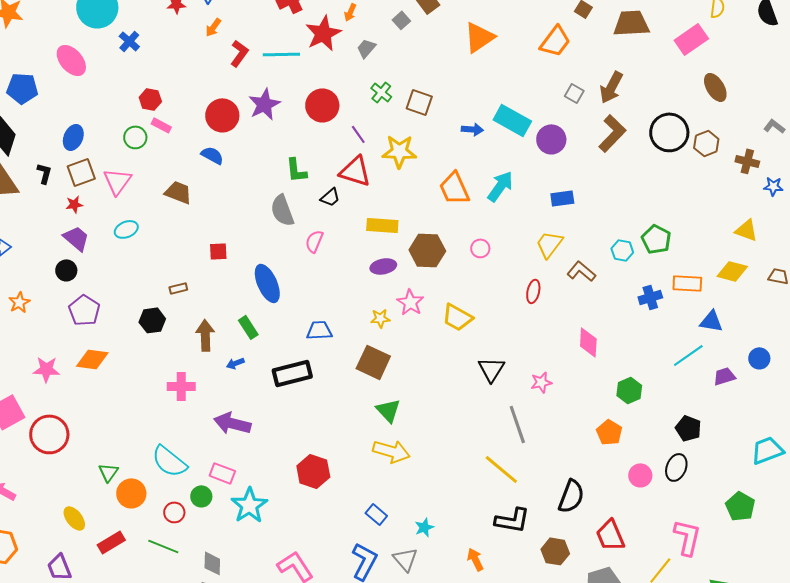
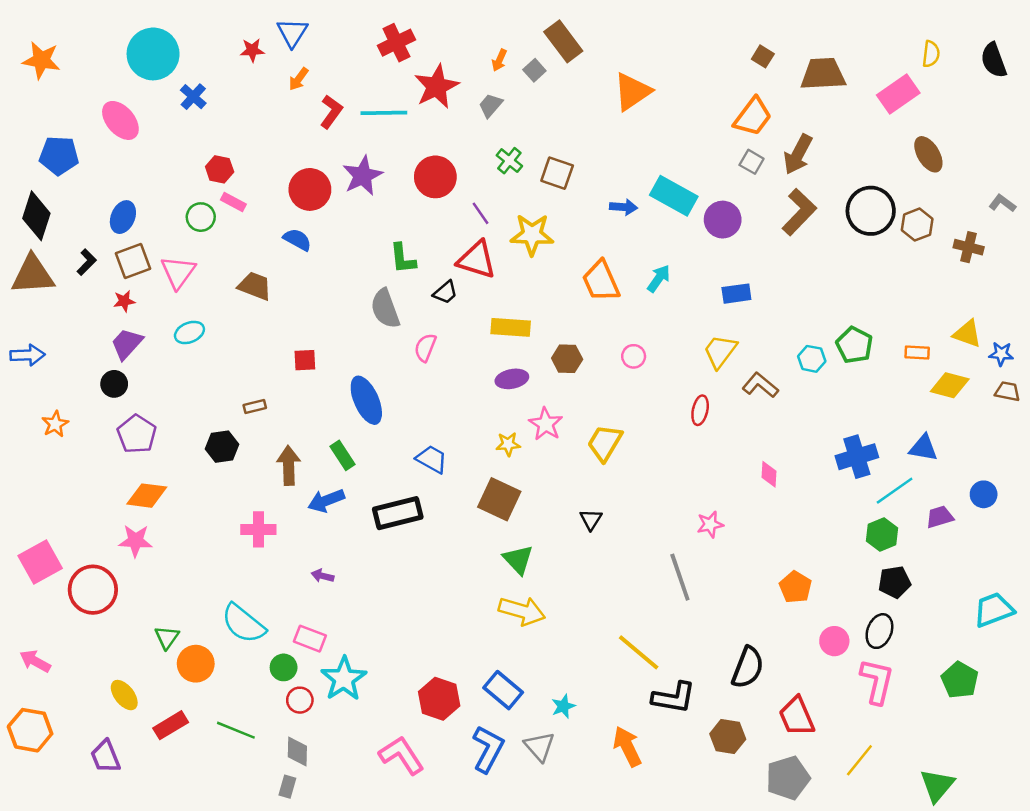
orange arrow: (350, 12) -> (499, 60), moved
orange trapezoid: (555, 41) -> (753, 117), moved
black L-shape: (44, 173) -> (87, 262), turned 30
cyan arrow: (500, 186) -> (659, 279), size x0.7
blue star: (773, 186) -> (1001, 354), moved
purple trapezoid: (76, 238) -> (127, 344), turned -88
brown hexagon: (427, 250) -> (567, 359), size x0.7
orange rectangle: (687, 283) -> (917, 353), moved, size x0.7
blue cross: (650, 297) -> (857, 457), moved, size x1.4
yellow trapezoid: (457, 317) -> (605, 443), turned 92
blue trapezoid: (319, 330) -> (432, 459), turned 32
pink diamond: (588, 342) -> (769, 474), size x0.7
blue arrow: (235, 363) -> (326, 501), size x1.6
pink star: (46, 369) -> (135, 541), moved
black triangle: (491, 369) -> (591, 519), moved, size x0.7
green hexagon: (629, 390) -> (882, 534), moved
purple arrow: (232, 423) -> (322, 576), size x0.5
black pentagon: (688, 428) -> (895, 582), turned -30
yellow line: (501, 469) -> (639, 652), moved
red hexagon: (313, 471) -> (439, 699), moved
red circle: (174, 512) -> (300, 700), moved
blue rectangle: (376, 514) -> (503, 690), size x1.4
pink L-shape: (687, 537) -> (877, 681), moved
orange arrow: (475, 559) -> (627, 746), size x1.4

